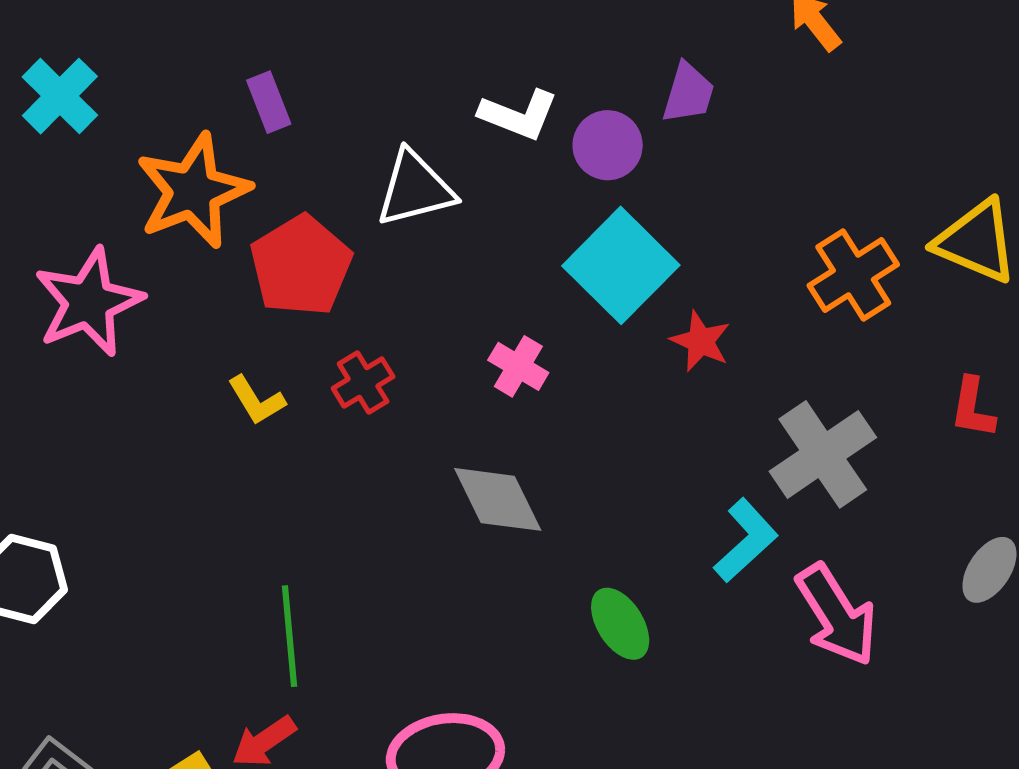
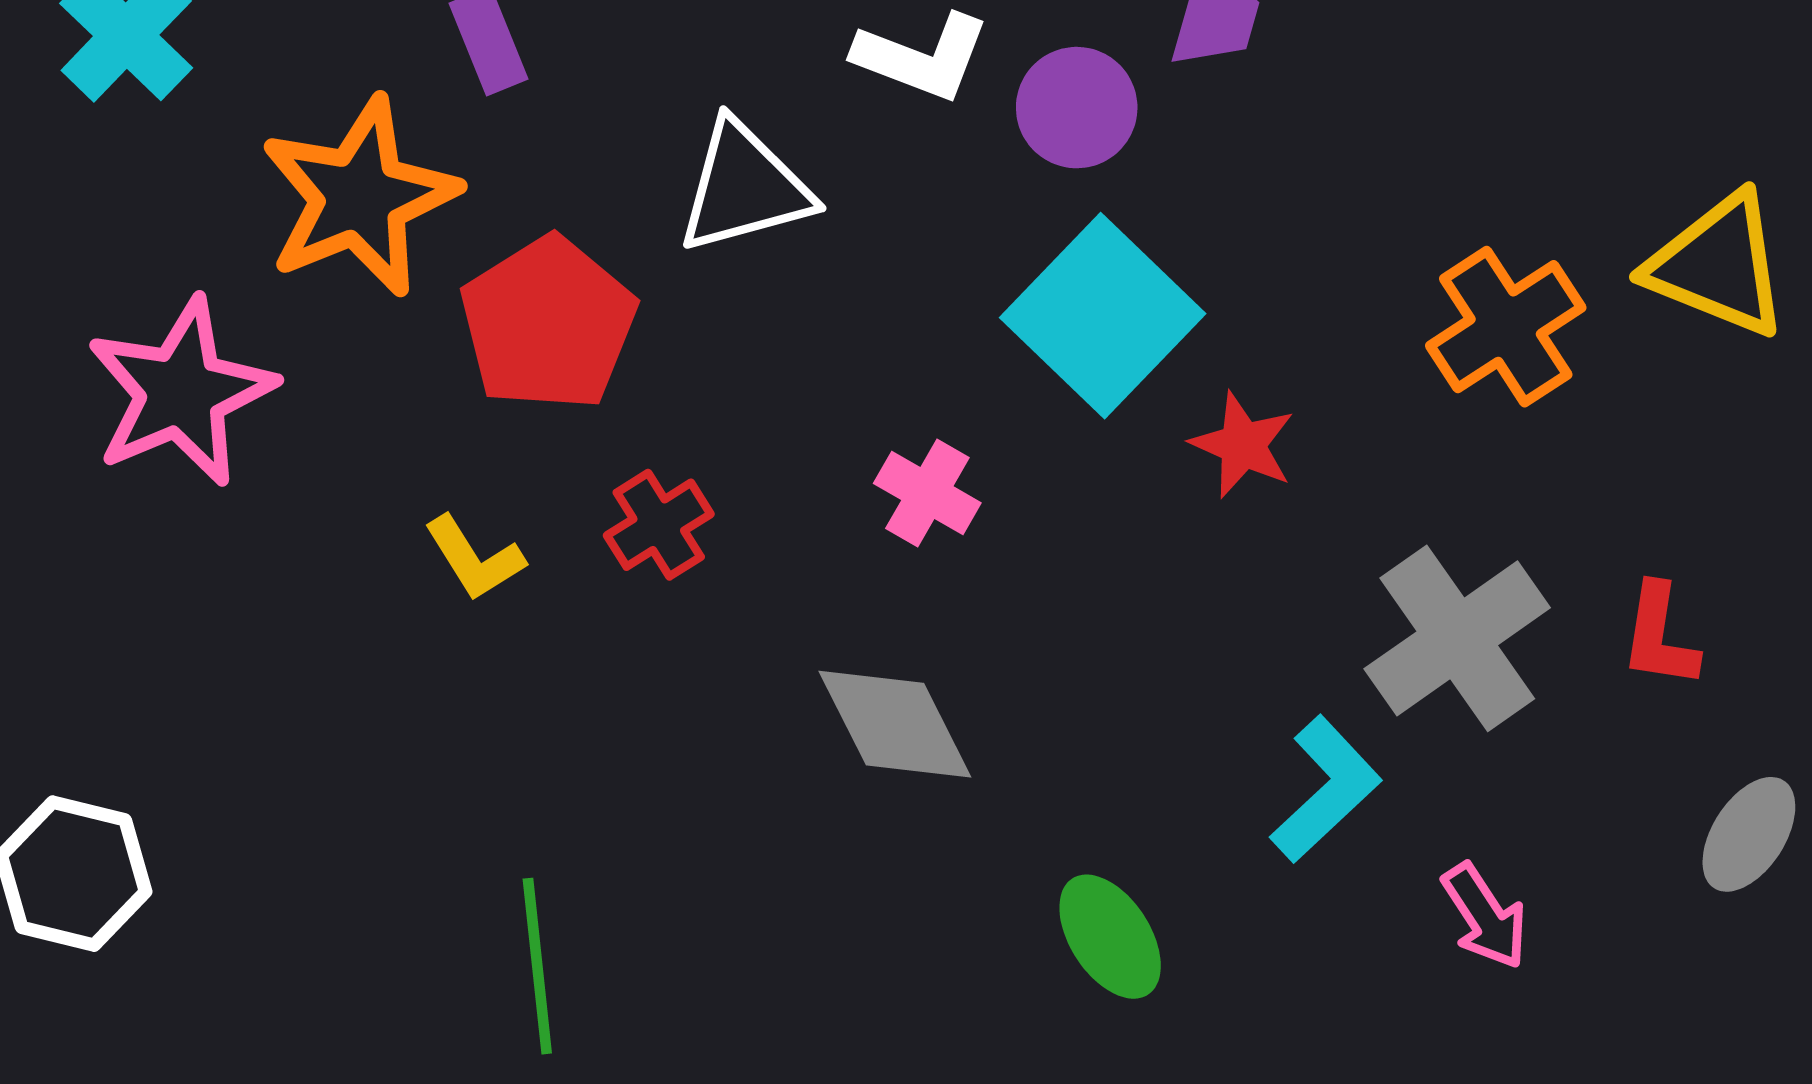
red L-shape: (973, 408) -> (1660, 636), moved
pink arrow: (836, 615) -> (1485, 916), size x0.6

